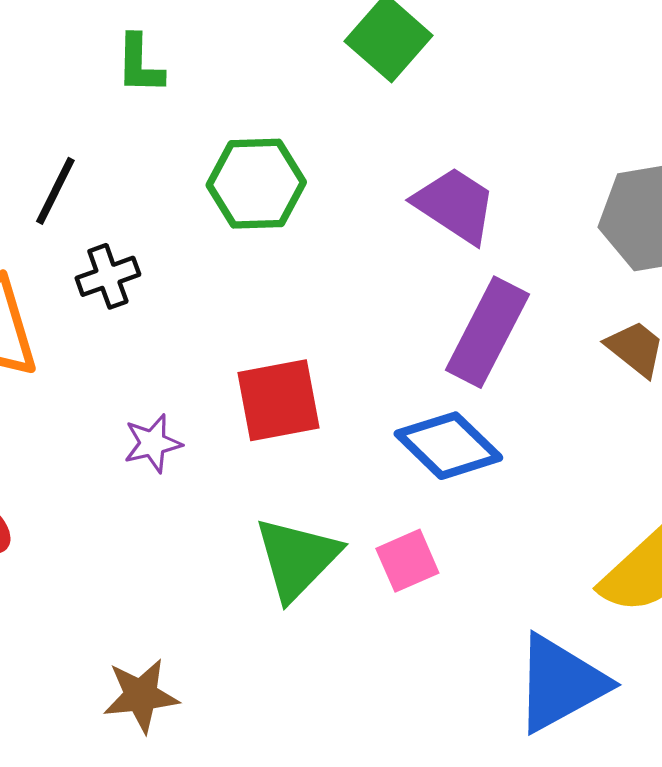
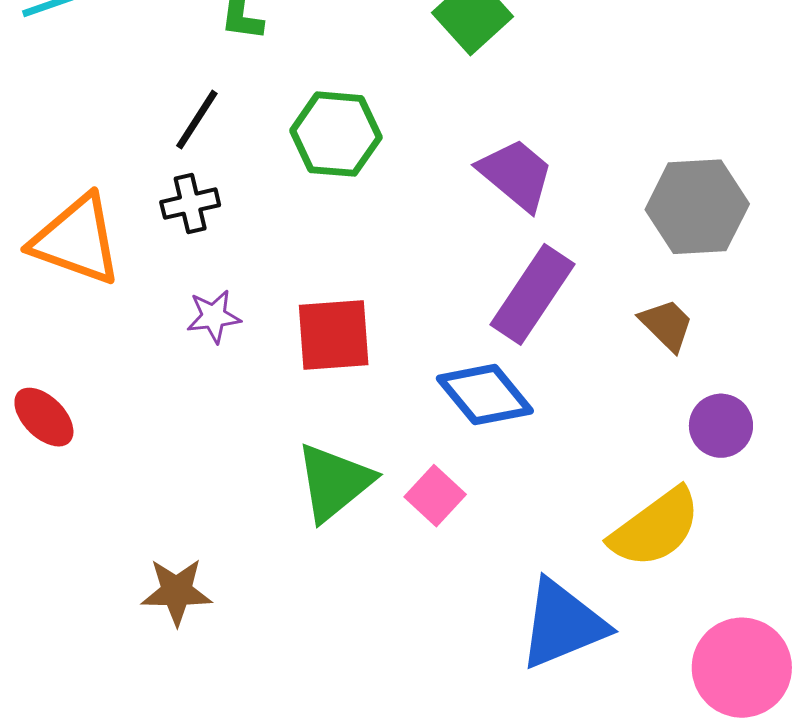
black line: (55, 191) -> (197, 120), moved
purple star: (153, 443) -> (214, 316), moved
pink square: (407, 561) -> (435, 496), turned -30

